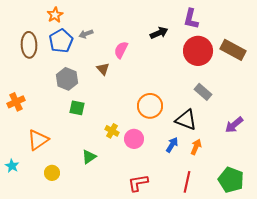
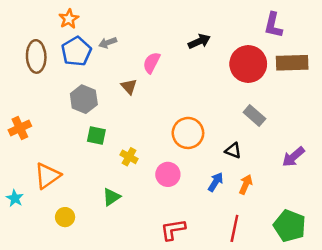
purple L-shape: (191, 19) -> (273, 25), moved
brown rectangle: (233, 50) -> (292, 63), turned -30
black triangle: (186, 120) -> (233, 151), size x0.6
yellow cross: (112, 131) -> (129, 157), moved
cyan star: (12, 166) -> (15, 198), moved

